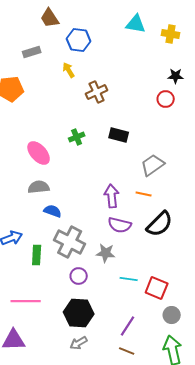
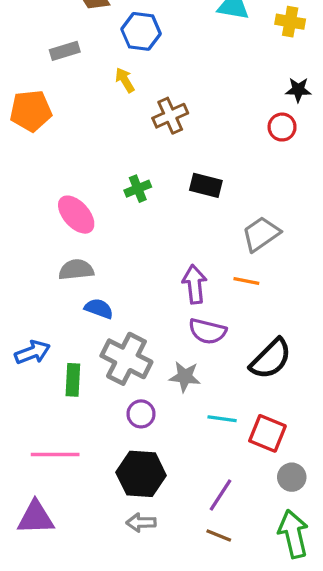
black semicircle: (160, 224) -> (271, 359), moved
gray arrow: (79, 343) -> (141, 523), turned 30

